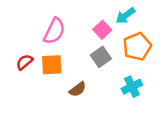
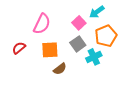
orange square: (52, 65) -> (50, 50), moved
cyan cross: (132, 87) -> (94, 57), moved

